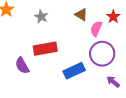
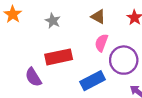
pink semicircle: (96, 29) -> (101, 43), moved

